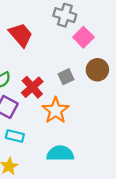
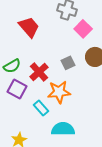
orange star: (56, 110) -> (59, 92), turned 30
cyan rectangle: (15, 136) -> (41, 108), moved, turned 35

